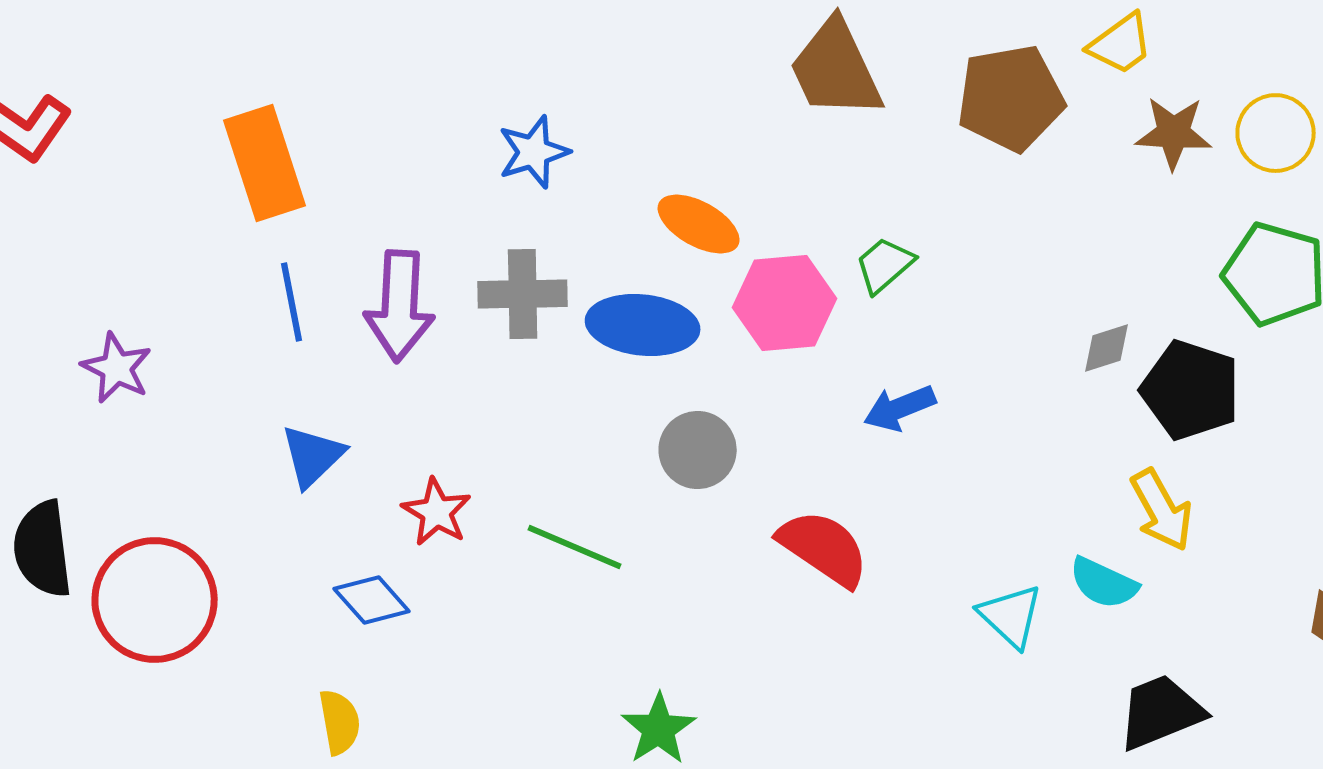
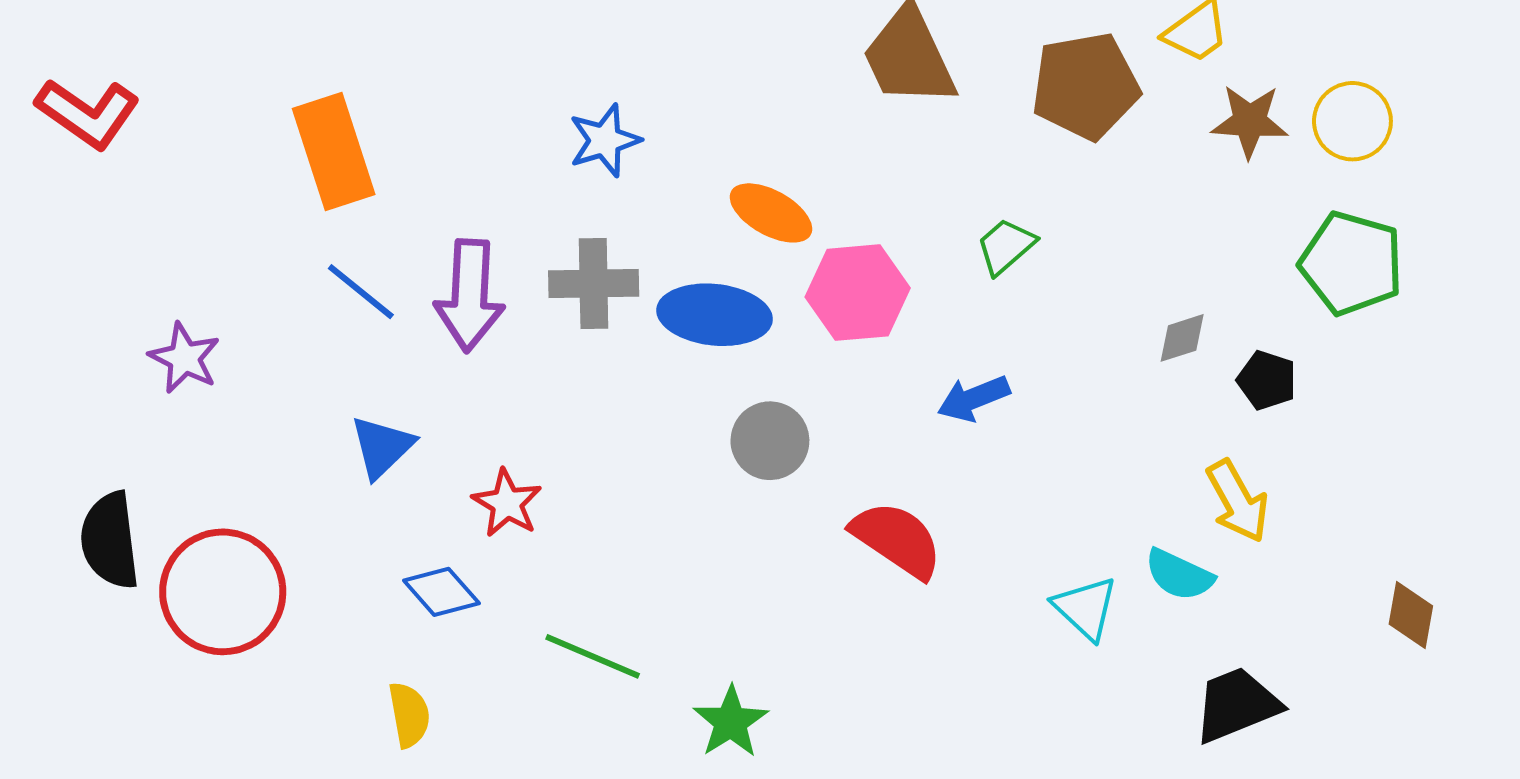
green trapezoid: (885, 265) -> (1006, 246), moved
blue line: (292, 302) -> (361, 292), turned -40
black pentagon: (1191, 390) -> (1267, 380), size x0.6
green line: (575, 547) -> (593, 656), moved

